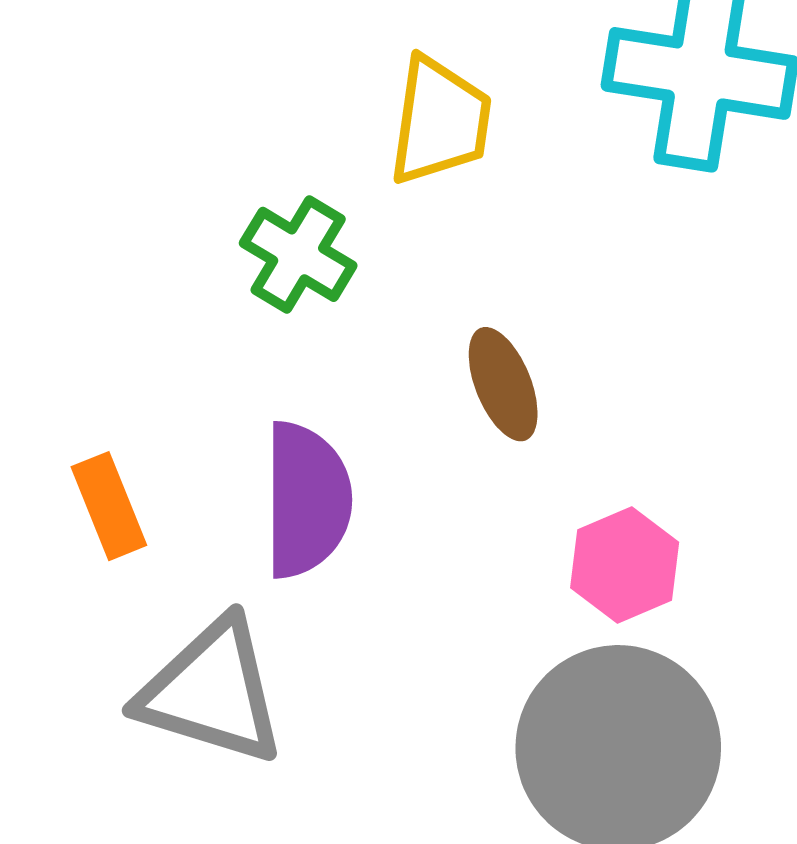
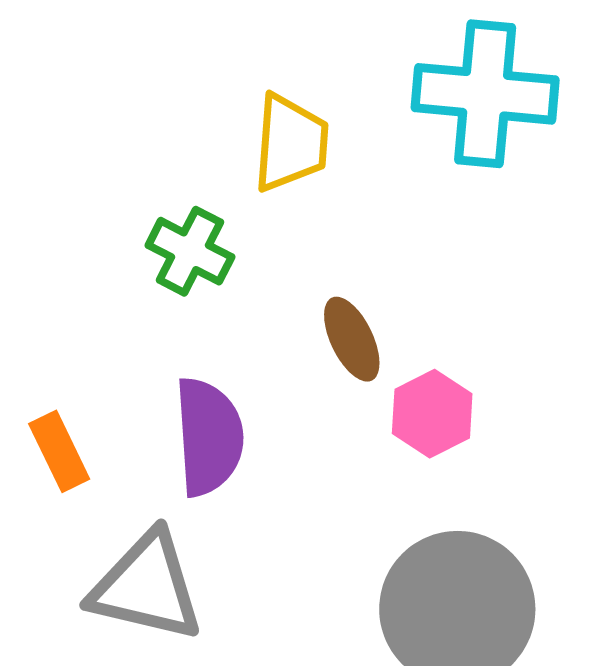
pink hexagon: (625, 565) -> (432, 414), moved

